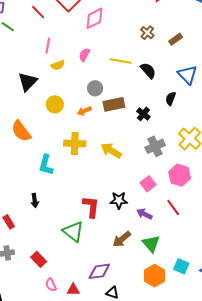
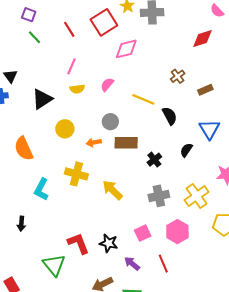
red L-shape: (91, 207) -> (78, 243), turned -40

